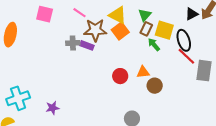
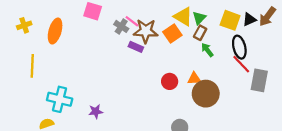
pink line: (80, 13) -> (132, 21), moved
yellow triangle: (118, 15) -> (183, 17), moved
yellow square: (164, 30) -> (230, 20), moved
gray cross: (73, 43) -> (121, 26), moved, turned 32
brown circle: (155, 86) -> (206, 94), size x1.6
cyan cross: (18, 98) -> (60, 99), turned 30

